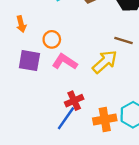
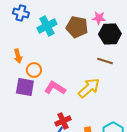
orange circle: (52, 39) -> (34, 70), moved
brown line: (124, 41) -> (105, 61), moved

